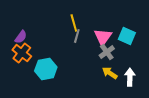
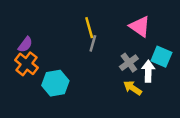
cyan square: (127, 36) -> (161, 57), moved
pink triangle: (103, 37) -> (140, 26), moved, turned -30
white arrow: (130, 77) -> (148, 71), moved

